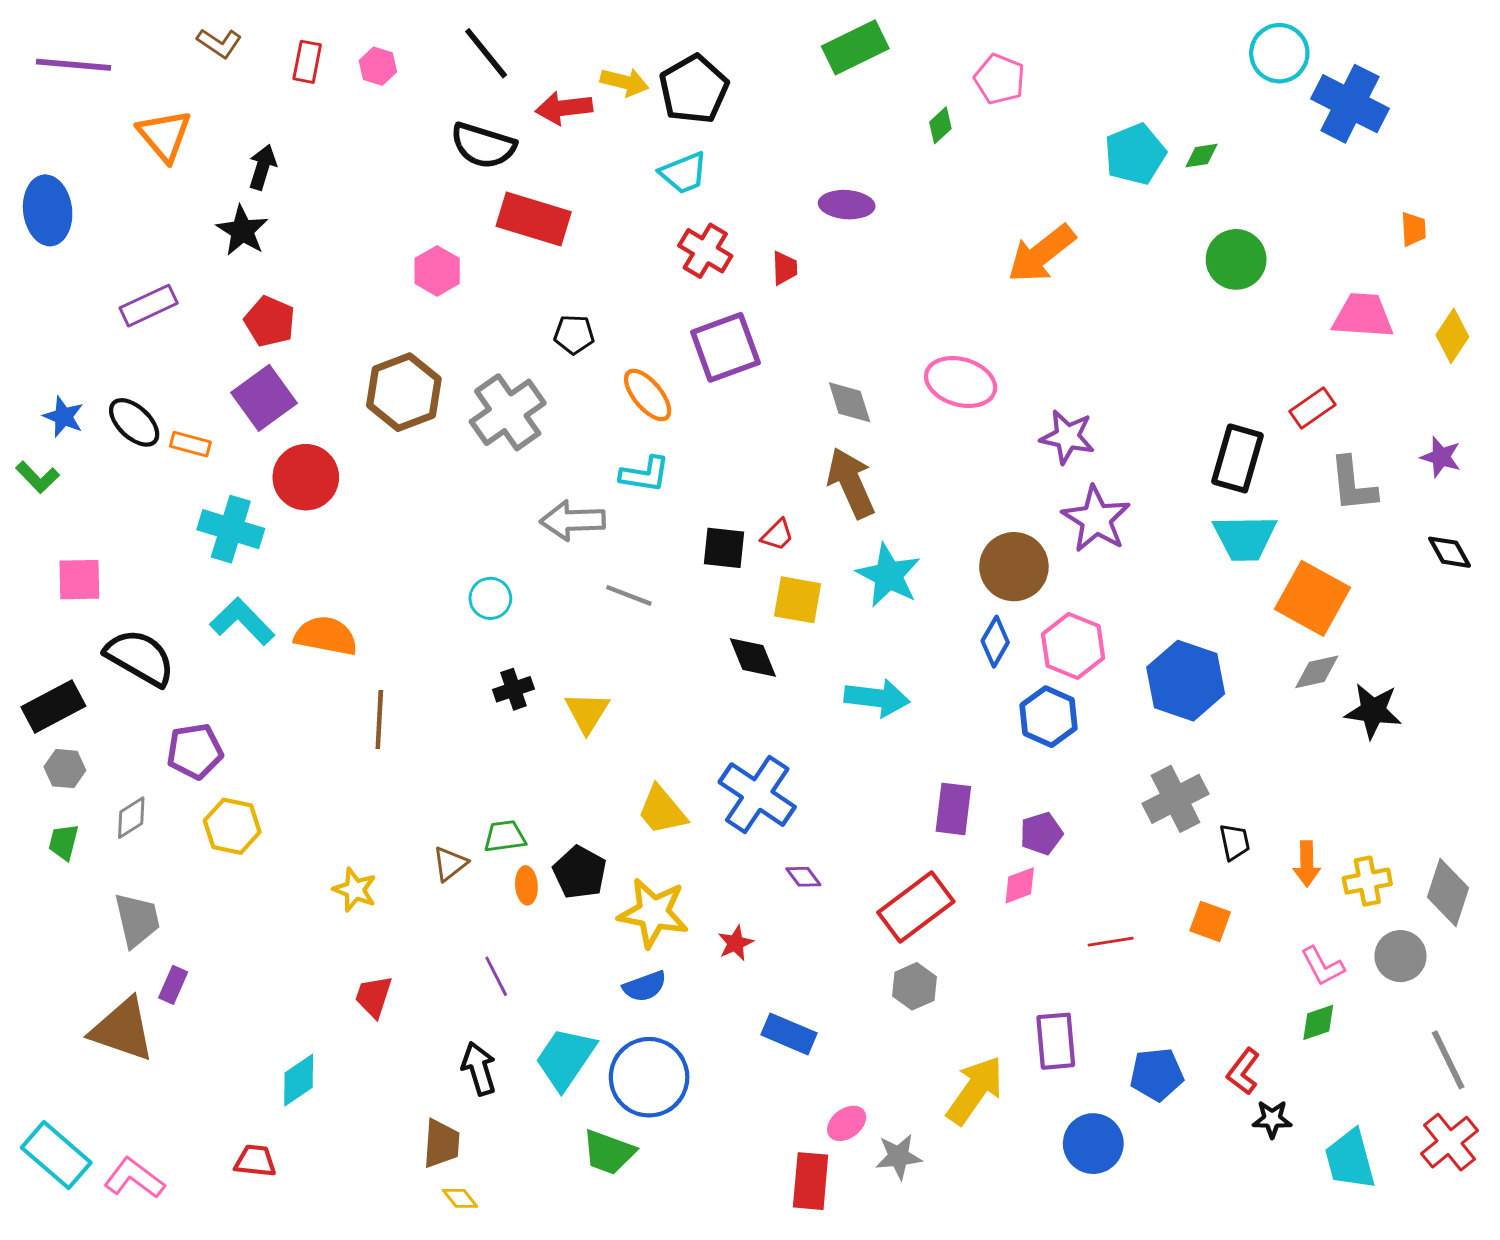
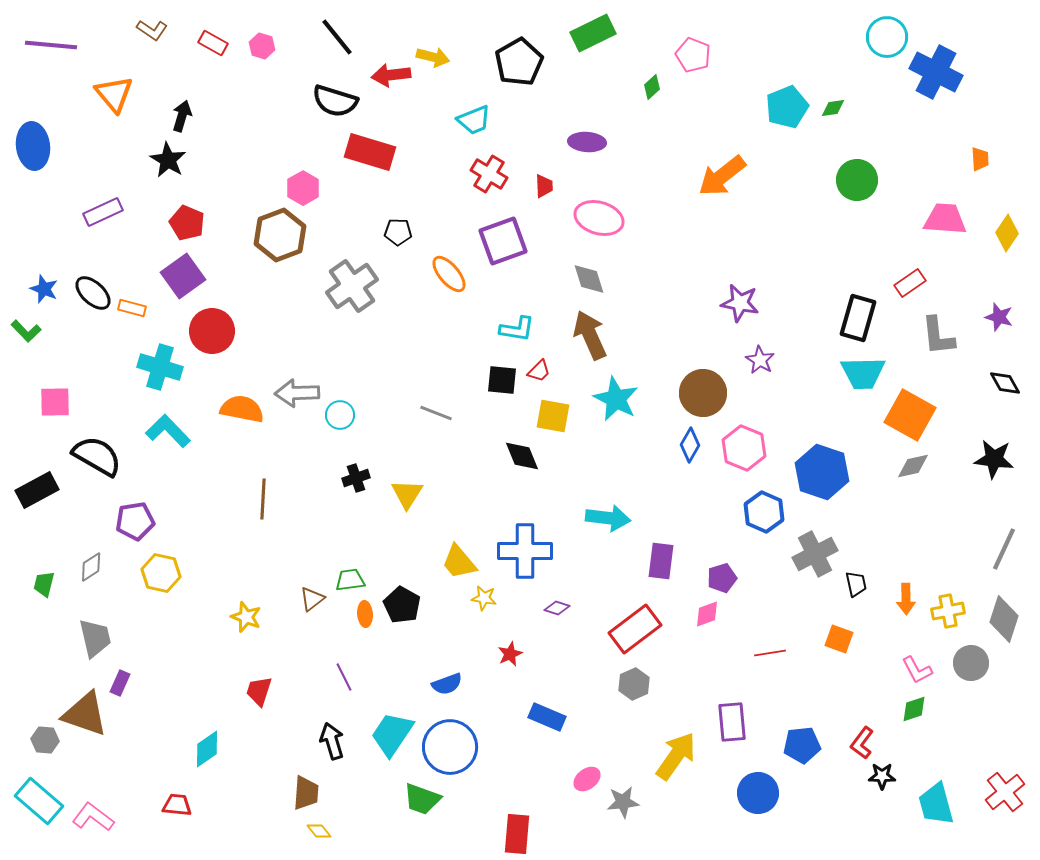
red rectangle: (307, 62) -> (213, 43), turned -72
black pentagon: (694, 89) -> (519, 62), moved
pink ellipse: (961, 382) -> (599, 218), moved
brown hexagon: (404, 392) -> (280, 235), moved
cyan L-shape: (645, 474) -> (517, 329), moved
purple star: (1096, 519) -> (760, 360), size x0.6
gray arrow: (573, 520) -> (297, 393), moved
orange semicircle: (326, 636) -> (242, 409), moved
cyan arrow: (877, 698) -> (608, 518), moved
black star: (1373, 711) -> (994, 459), moved
blue hexagon: (1049, 717) -> (764, 512), moved
gray hexagon: (65, 769) -> (45, 740), moved
blue cross: (757, 795) -> (525, 551), turned -34
purple diamond: (803, 877) -> (557, 608), turned -35
yellow star: (653, 913) -> (484, 598), moved, size x0.5
gray line: (1448, 1060) -> (1004, 549), moved, turned 51
red rectangle: (811, 1181) -> (517, 834), moved

